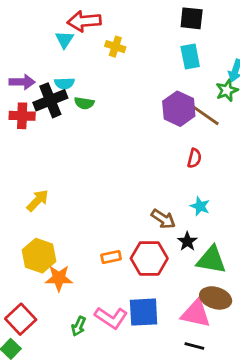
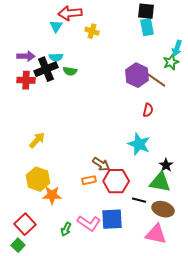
cyan rectangle: (190, 56) -> (147, 27), moved
cyan star: (200, 206) -> (139, 144), moved, size x1.6
brown arrow: (163, 219) -> (101, 164), moved
black star: (187, 241) -> (166, 165), moved
pink triangle: (196, 314) -> (156, 234), moved
black line: (194, 346) -> (139, 200), moved

